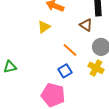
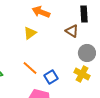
orange line: (70, 50) -> (30, 68), moved

